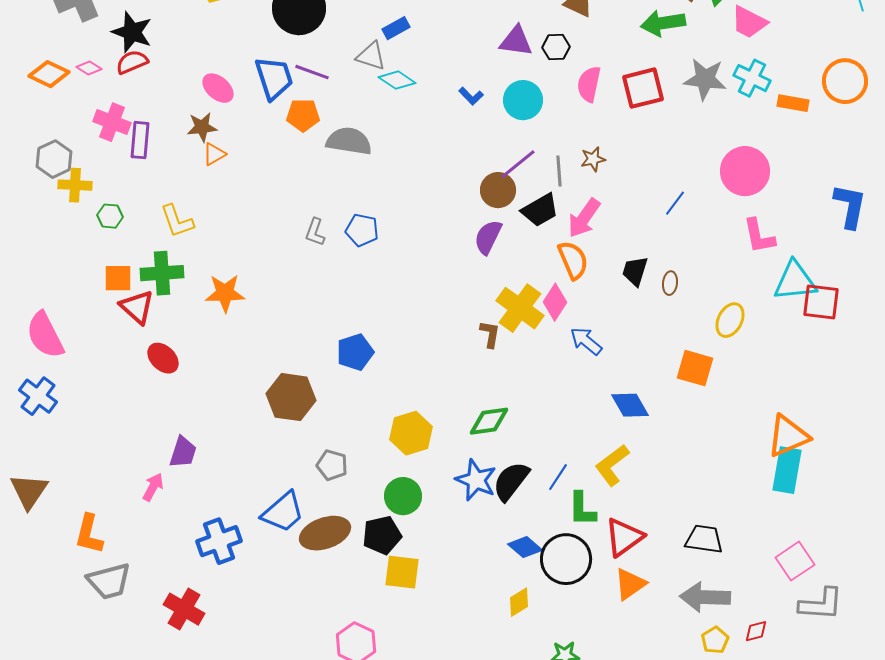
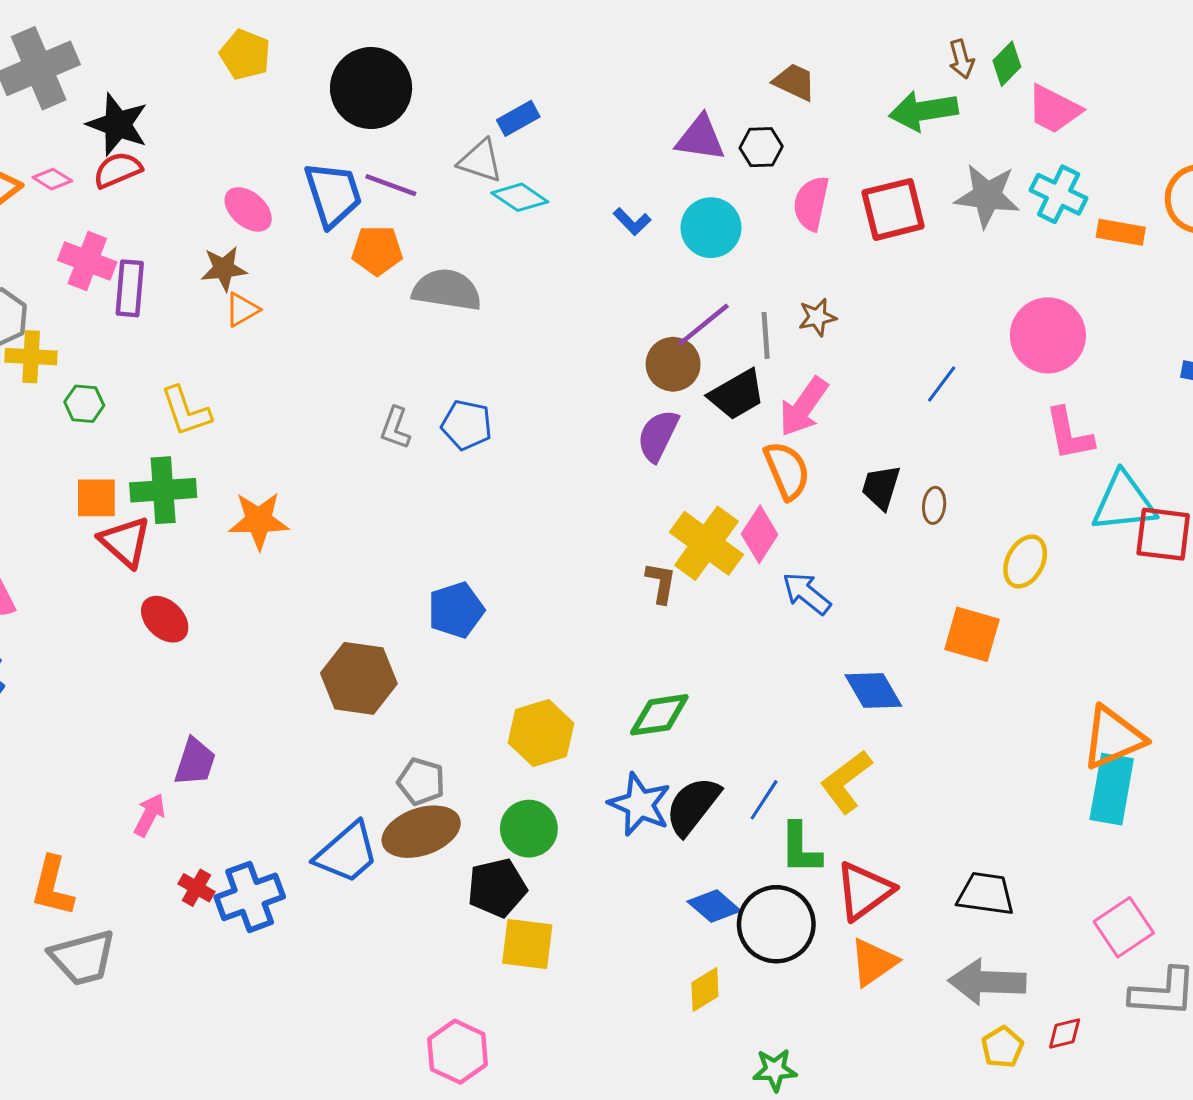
brown ellipse: (325, 533) -> (421, 832), moved
red cross: (184, 609) -> (197, 888), moved, size x0.6

